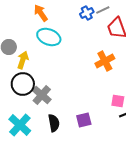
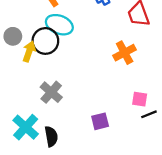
black circle: (23, 84) -> (45, 41), moved
black semicircle: (54, 123) -> (51, 136), moved

